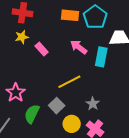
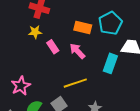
orange rectangle: (70, 15) -> (83, 28), moved
pink arrow: (79, 47) -> (77, 51), moved

